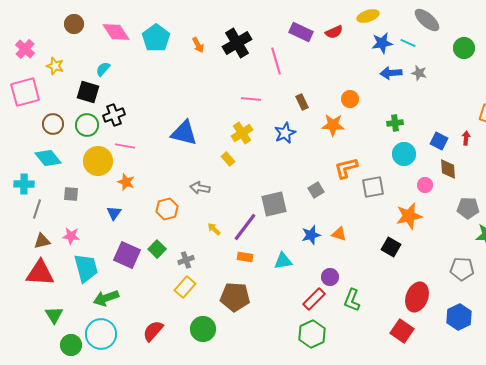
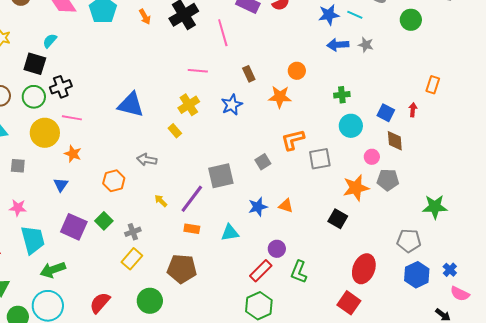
gray pentagon: (468, 208) -> (388, 180), moved
blue hexagon: (459, 317) -> (417, 275), moved

